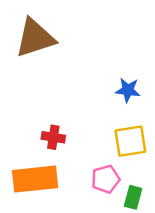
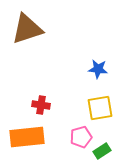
green rectangle: (133, 197) -> (102, 151), turned 42

